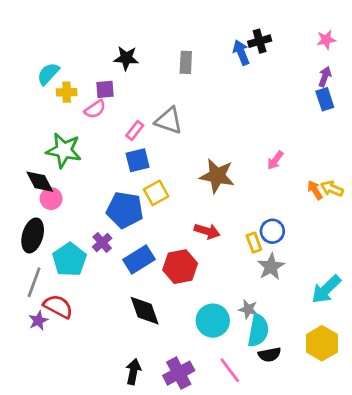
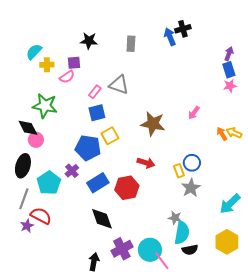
pink star: (326, 40) -> (230, 86), moved
cyan circle: (213, 321) -> (150, 250), moved
purple cross: (179, 373) -> (122, 249), moved

